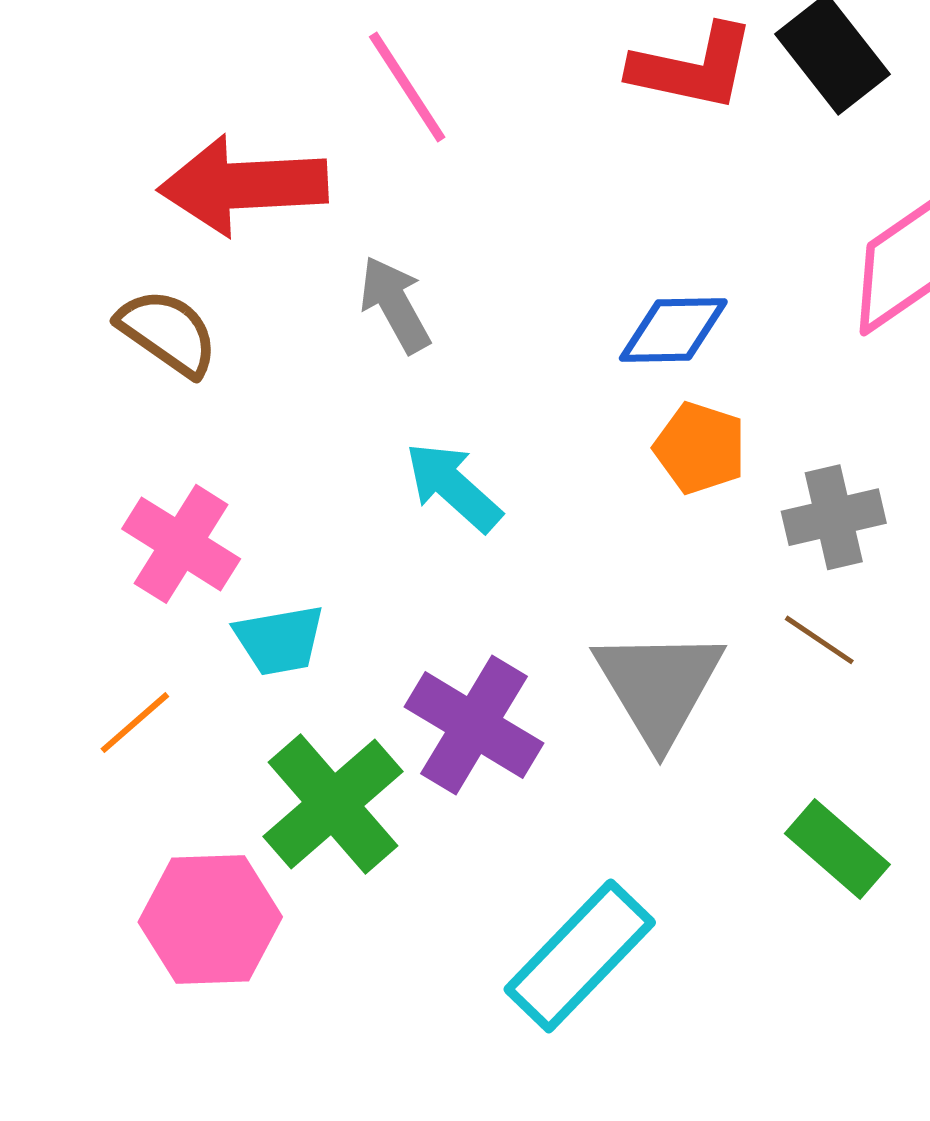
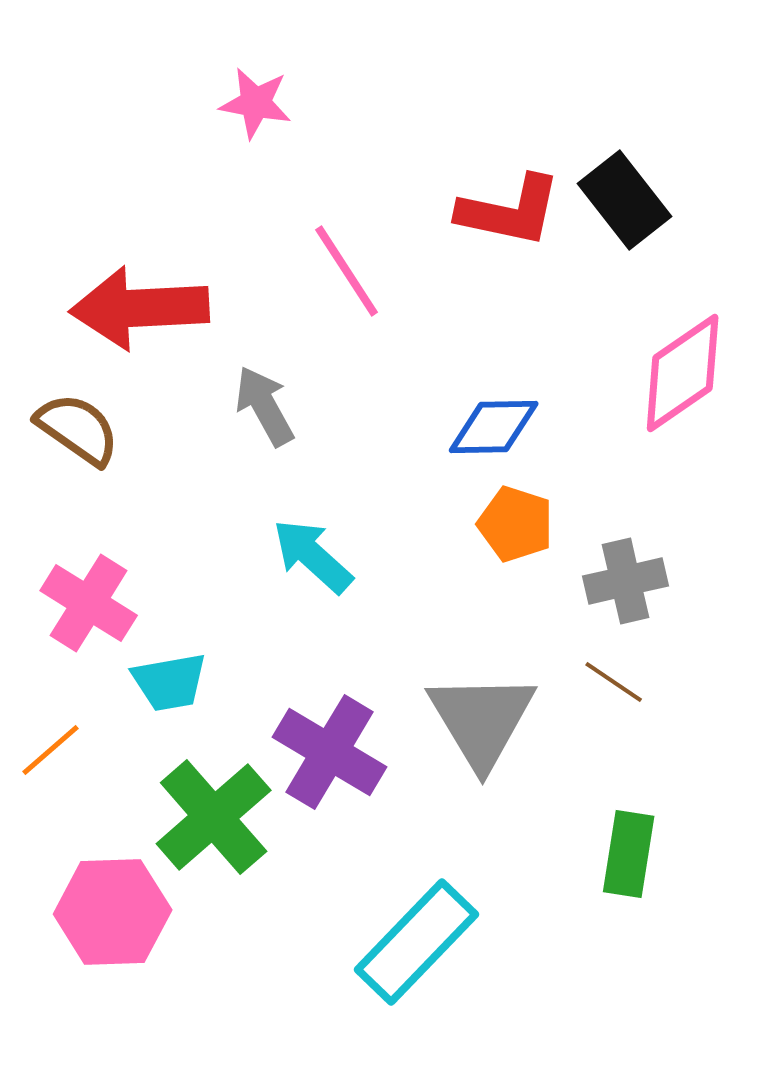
pink line: (407, 87) -> (347, 271), moved
green rectangle: (837, 849) -> (629, 854), turned 58

